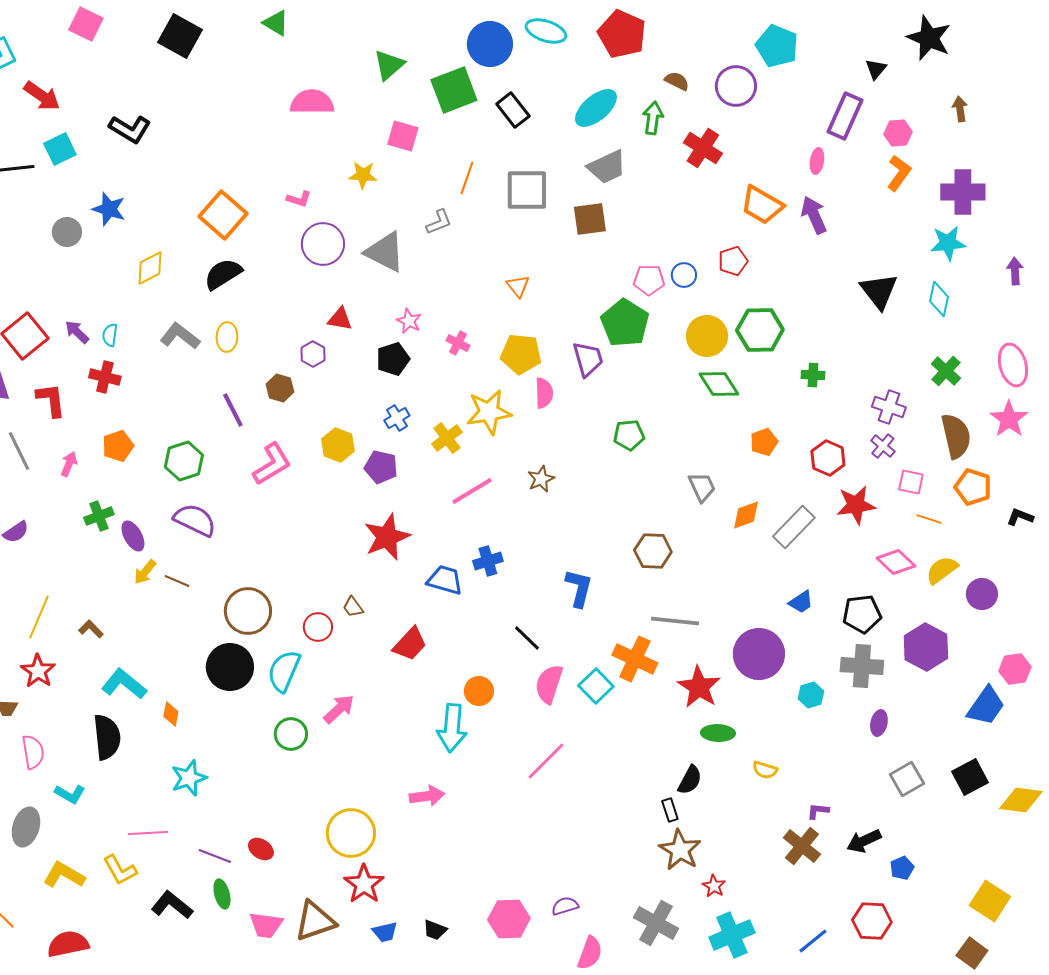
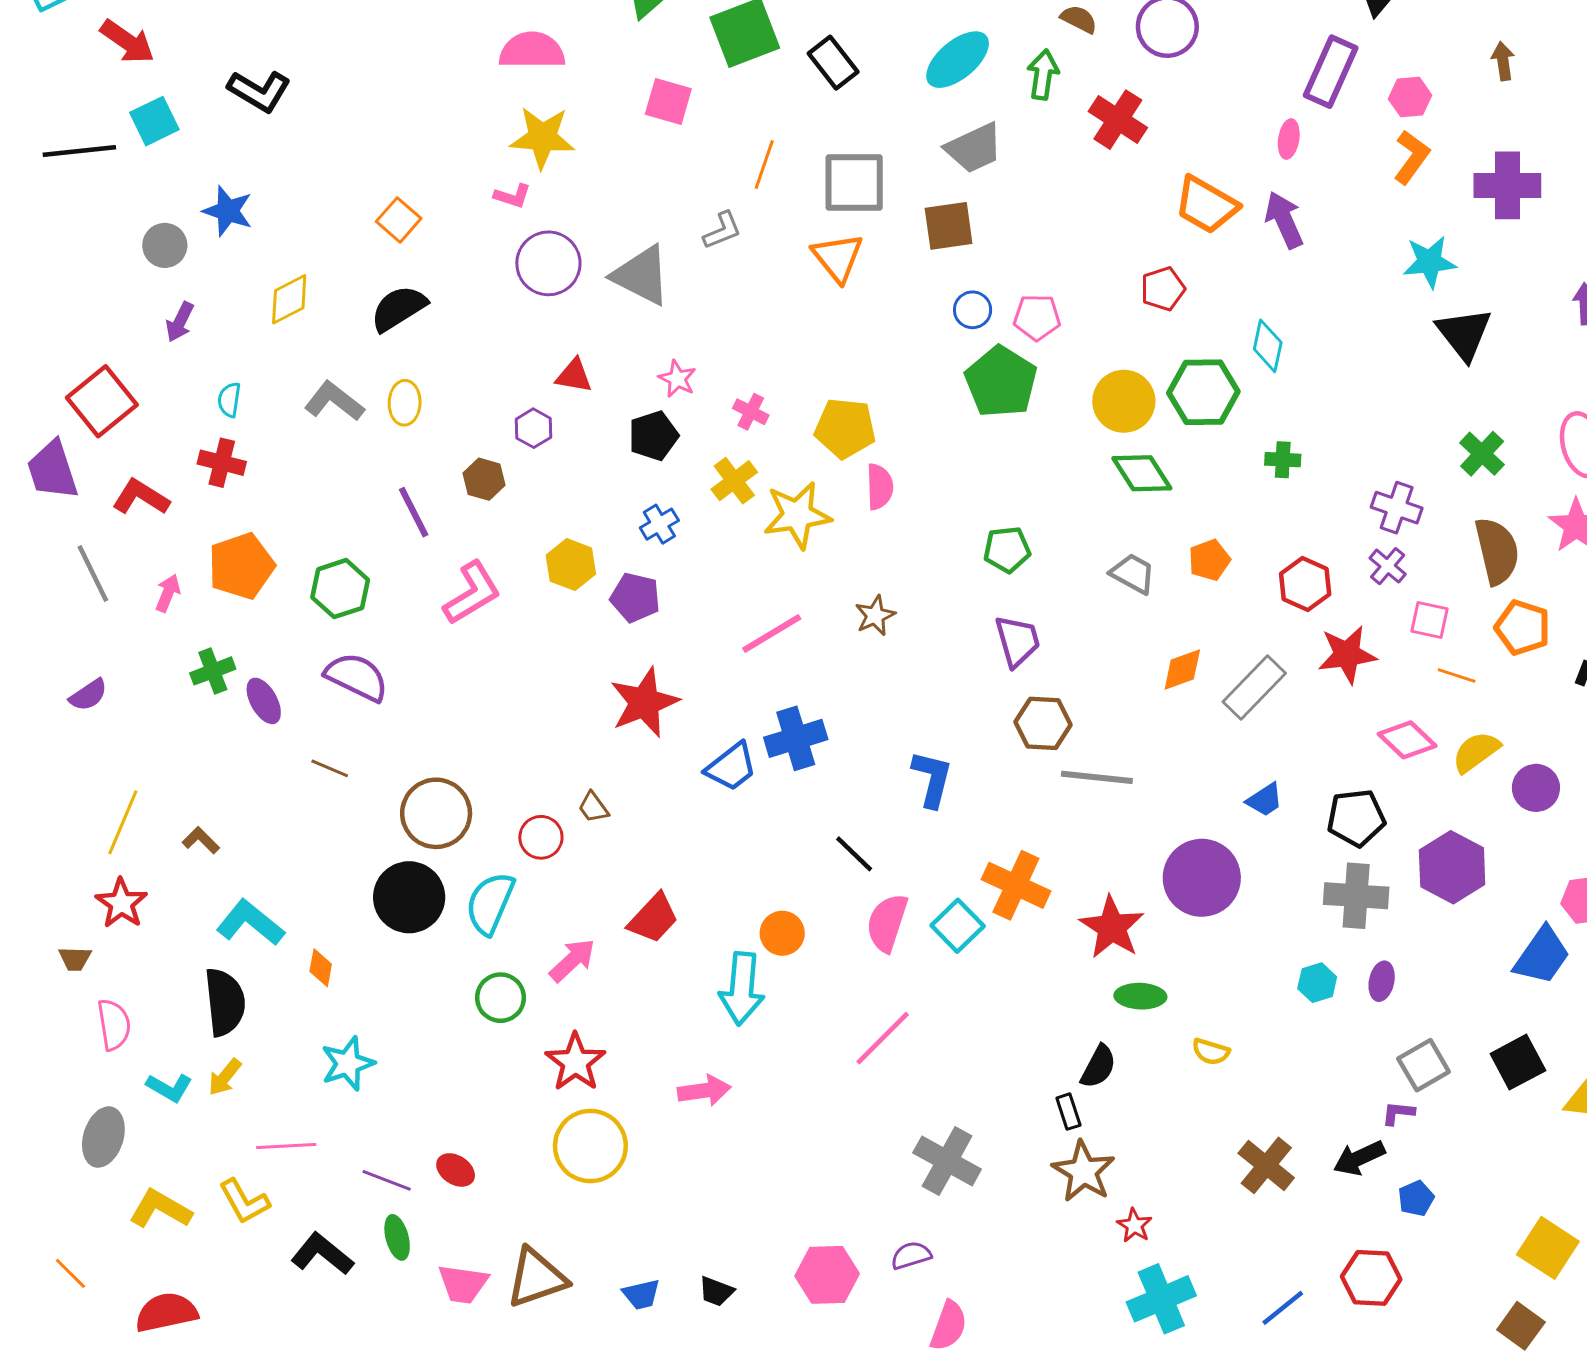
yellow star: (363, 175) -> (542, 138), moved, size x1.5
orange square: (223, 215) -> (399, 220), size x0.6
cyan star: (948, 243) -> (1430, 262), moved
blue circle: (684, 275) -> (973, 310), moved
orange triangle: (518, 286) -> (838, 257), moved, size x1.5
black triangle: (879, 291) -> (1464, 334), moved
cyan diamond: (939, 299) -> (1268, 346), moved
purple arrow: (77, 332) -> (180, 322), moved, turned -108
purple trapezoid: (588, 359) -> (1017, 641), moved
red L-shape: (51, 400) -> (141, 497), turned -51
yellow cross: (447, 438) -> (734, 481), moved
orange pentagon: (118, 446) -> (241, 566), size x1.4
gray trapezoid: (702, 487) -> (1133, 574), moved, turned -36
blue cross: (488, 561) -> (796, 738), size x1.4
yellow arrow: (145, 572) -> (225, 1077), moved
blue trapezoid: (445, 580) -> (731, 767), turned 126
gray line: (675, 621) -> (1097, 777), moved
red trapezoid: (410, 644) -> (653, 918), moved
cyan hexagon: (811, 695) -> (1317, 983), moved
purple L-shape: (818, 811) -> (1398, 1113), moved
red star: (364, 884) -> (575, 1062), moved
gray cross: (656, 923) -> (947, 1161), moved

